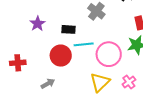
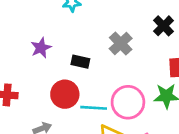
cyan line: (84, 44) -> (94, 108), moved

